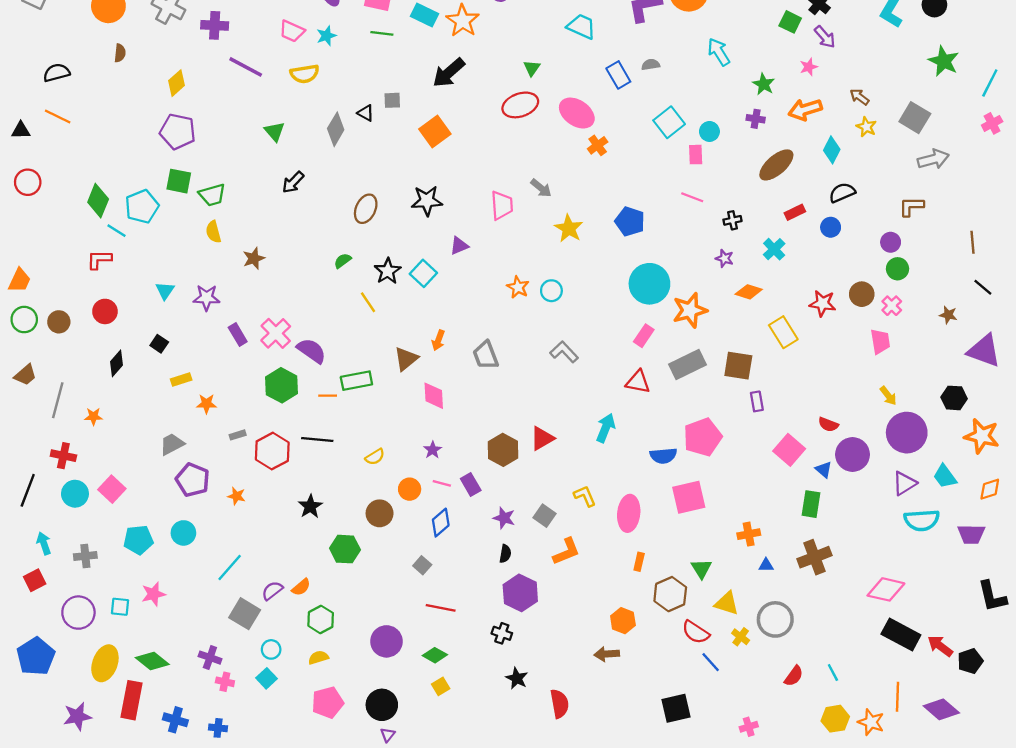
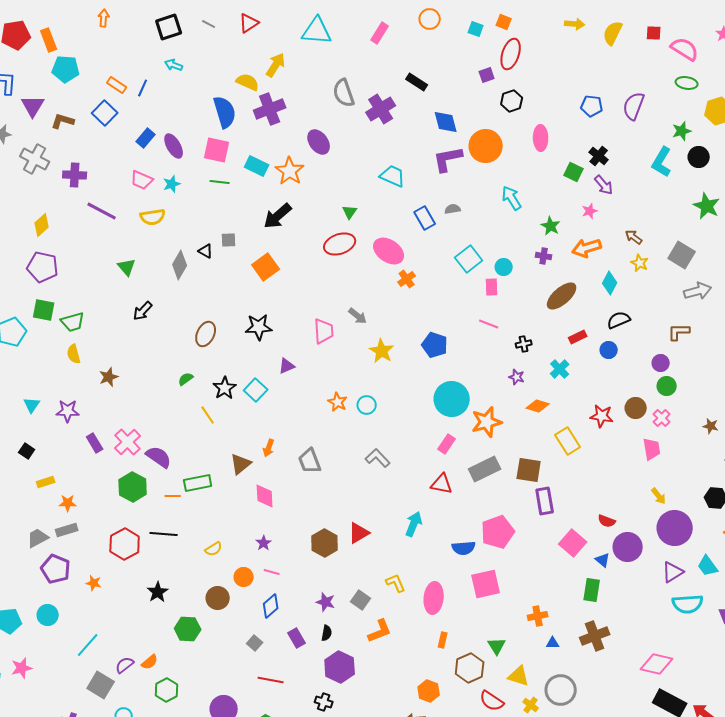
purple rectangle: (757, 401) -> (545, 501), size x1.5
gray rectangle: (238, 435) -> (67, 530), moved, size x1.5
purple rectangle: (471, 484) -> (297, 638), moved

